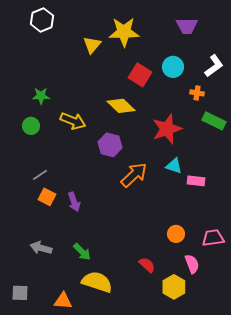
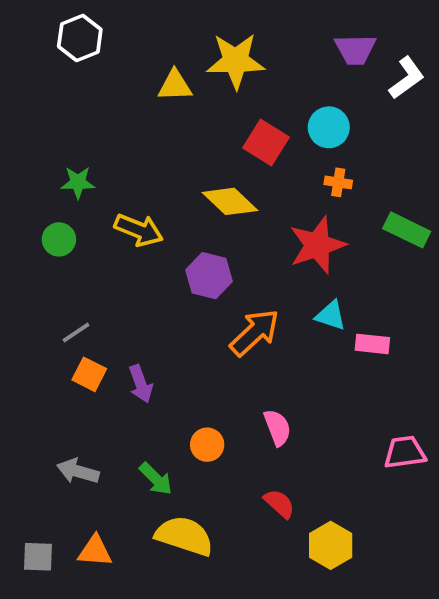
yellow triangle: (92, 45) -> (175, 86), turned 48
white L-shape: (214, 66) -> (407, 78), moved
orange cross: (197, 93) -> (338, 182), moved
orange circle: (176, 234) -> (207, 445), moved
pink semicircle: (192, 264) -> (277, 428), moved
orange triangle: (63, 301) -> (95, 551), moved

